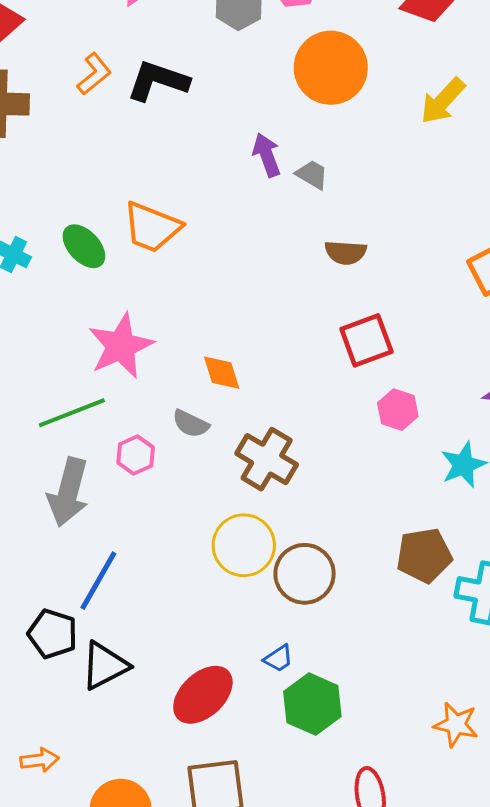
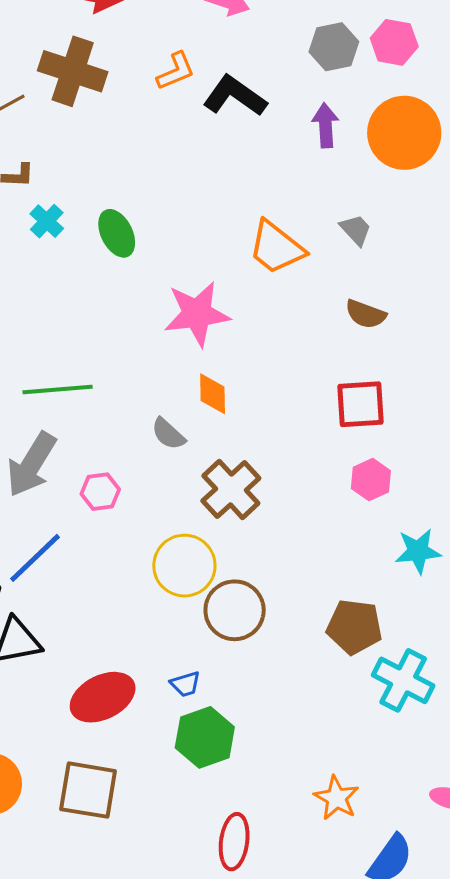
purple arrow: (267, 155) -> (325, 125), moved
orange trapezoid: (152, 227) -> (276, 248), moved
pink star: (121, 346) -> (197, 314), moved
pink hexagon: (136, 455) -> (100, 492), moved

